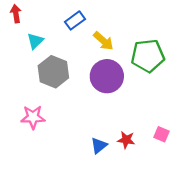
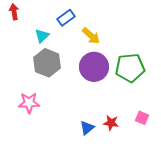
cyan triangle: (35, 41) -> (42, 36), moved
green pentagon: (148, 56) -> (130, 68), moved

